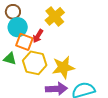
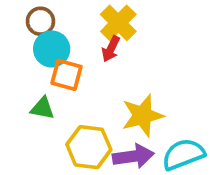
red arrow: (38, 36) -> (111, 49), moved
yellow hexagon: (35, 63) -> (89, 147), moved

